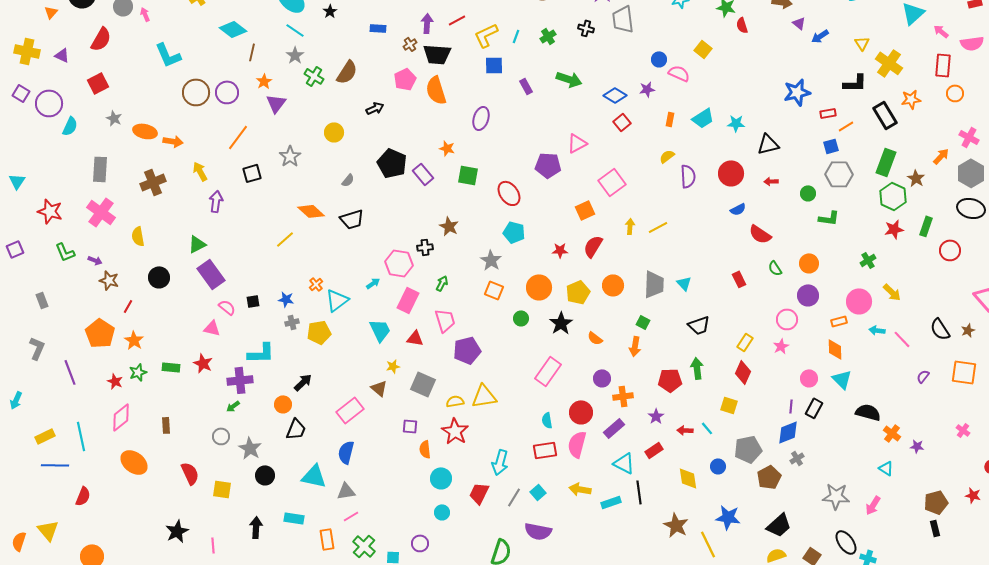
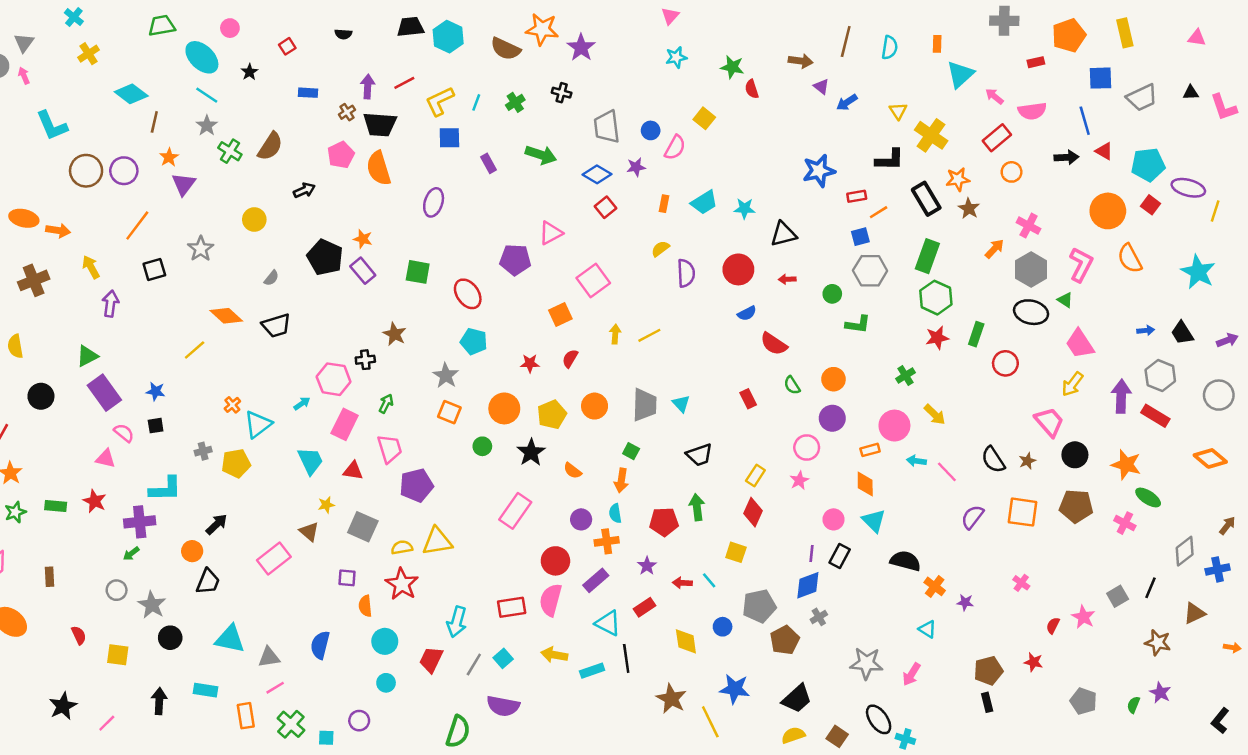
gray trapezoid: (623, 19) -> (607, 127), moved
red rectangle: (943, 65) -> (997, 138), turned 45
pink semicircle: (679, 73) -> (675, 148), turned 95
orange star: (447, 148) -> (363, 239), moved
brown star: (916, 178) -> (969, 209), moved
red semicircle: (593, 246) -> (570, 358), size x0.7
blue star: (286, 299) -> (156, 391), moved
purple semicircle: (923, 376) -> (972, 517), size x1.5
cyan semicircle: (547, 420) -> (615, 513), moved
blue semicircle: (346, 452) -> (320, 645), moved
red semicircle: (190, 473) -> (79, 635), size x0.7
pink line: (213, 545) -> (107, 723), turned 49

